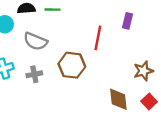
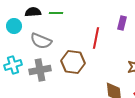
gray cross: (34, 74) -> (40, 70), size x1.5

